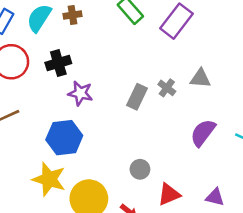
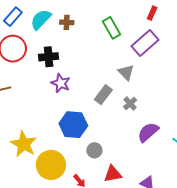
gray triangle: (200, 78) -> (126, 72), moved, turned 30
gray cross: (167, 88) -> (130, 104), moved
blue hexagon: (64, 138) -> (73, 125), moved

